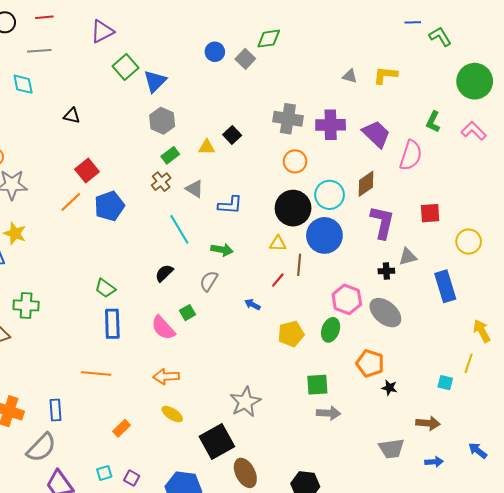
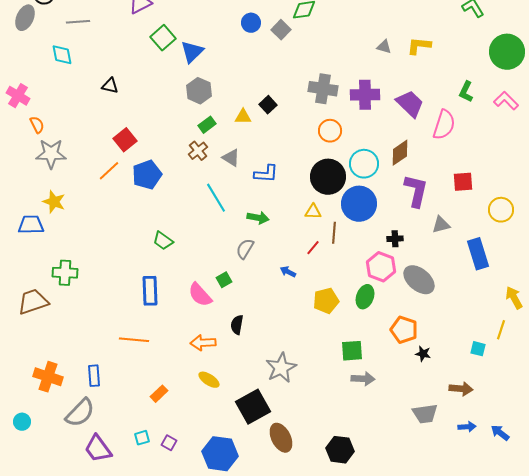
black cross: (386, 271) -> (395, 239), moved
black semicircle: (164, 273) -> (237, 325), moved, turned -36
green trapezoid: (105, 288) -> (163, 241), moved
blue arrow: (478, 451) -> (500, 433), moved

